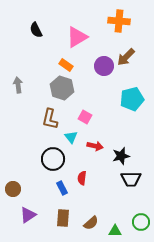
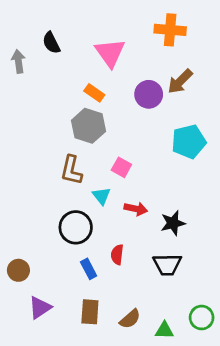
pink triangle: (77, 37) -> (110, 53), turned -35
gray arrow: (18, 85) -> (18, 61), moved
black trapezoid: (131, 179) -> (167, 265), moved

